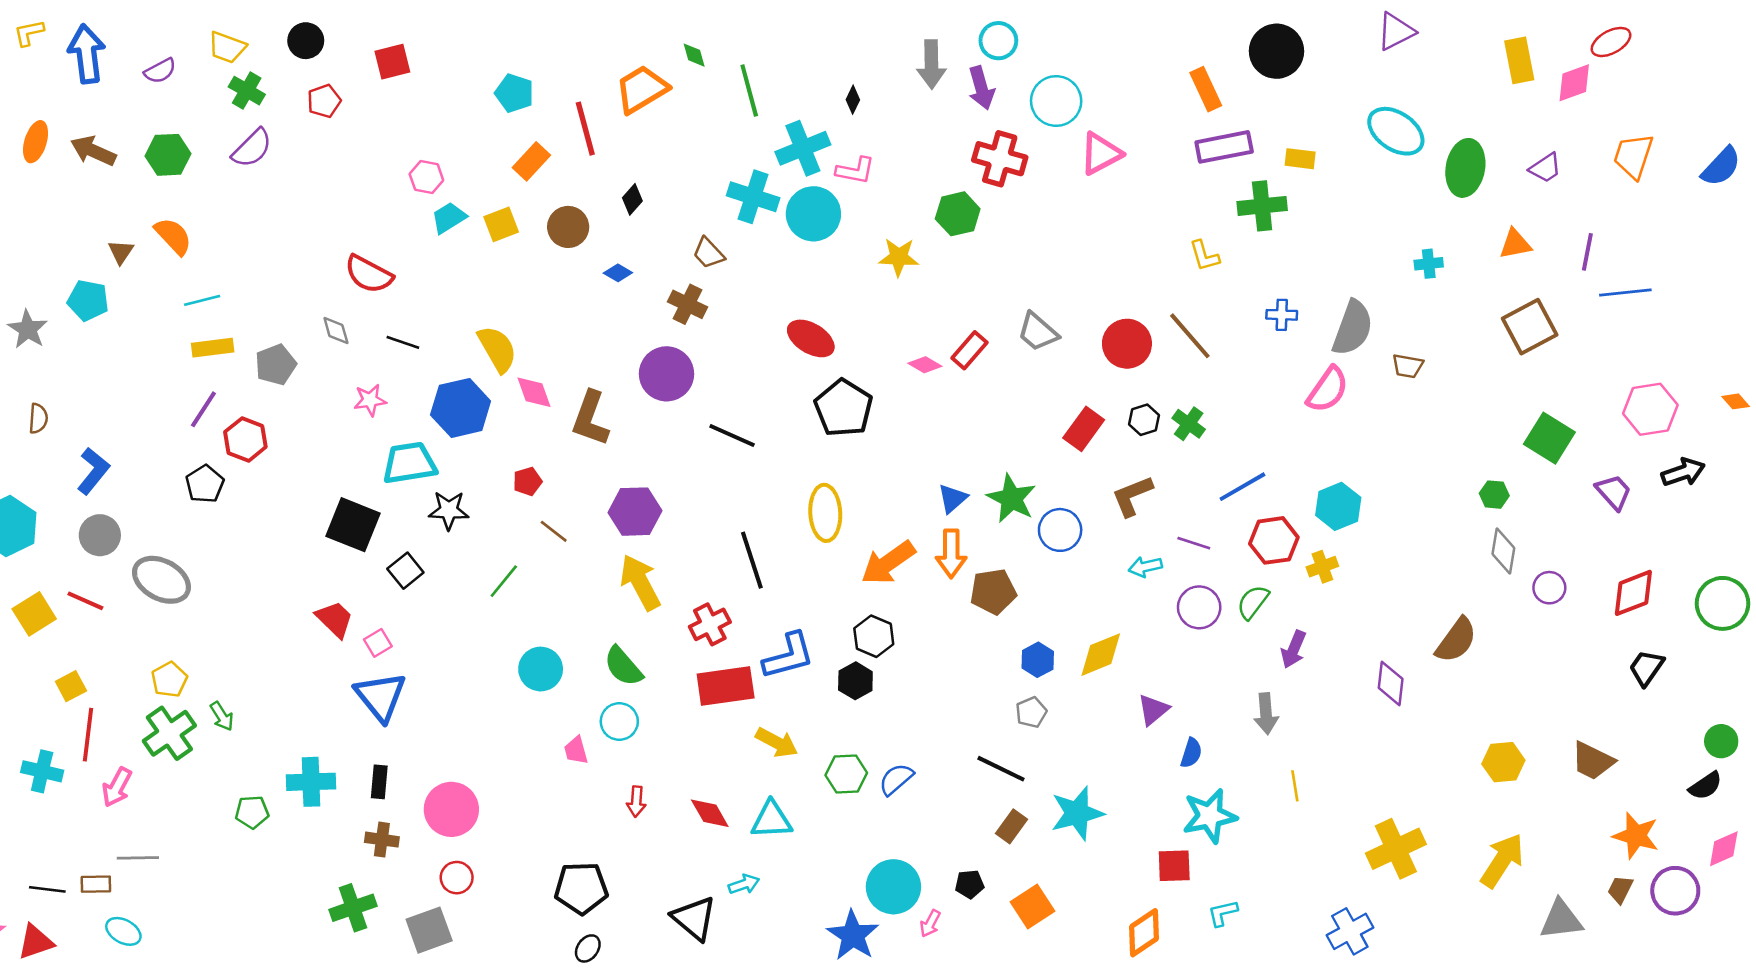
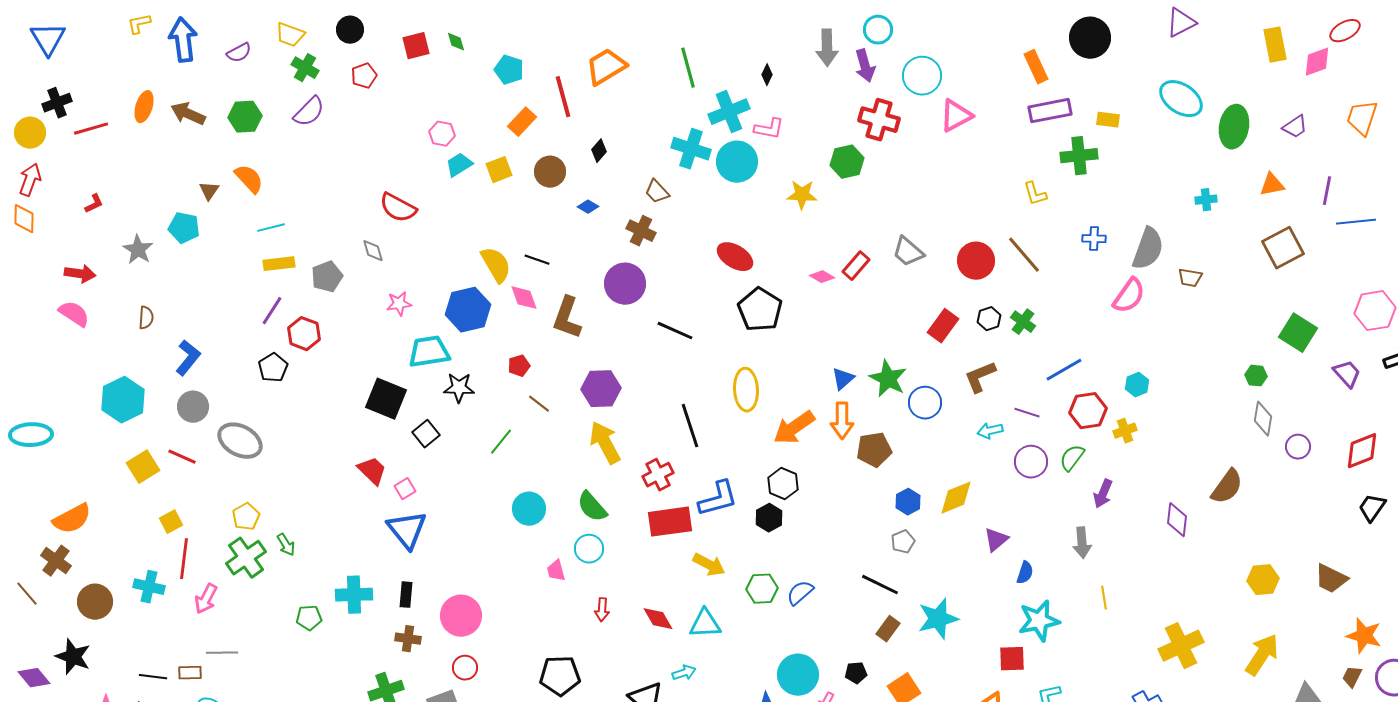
green diamond: (694, 55) -> (456, 42), moved
black line: (403, 342) -> (537, 260), moved
cyan hexagon: (1338, 506) -> (1137, 385), size x0.7

